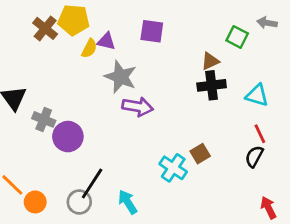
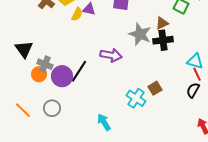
gray star: (121, 77) -> (140, 34), moved
cyan triangle: (257, 95) -> (195, 61), moved
black line: (92, 183) -> (79, 71), moved
orange circle: (35, 202) -> (39, 74), moved
gray circle: (79, 202) -> (52, 108), moved

